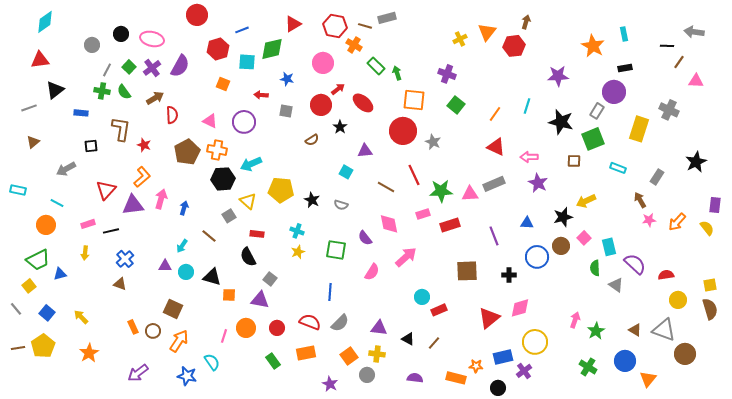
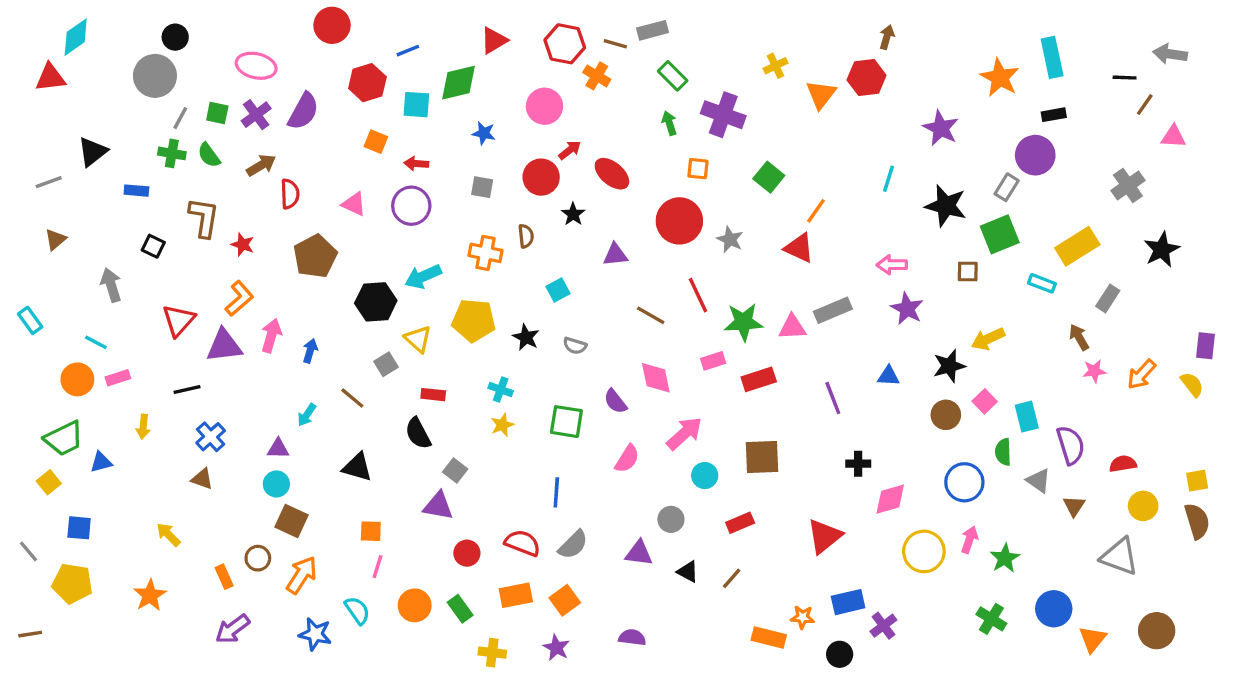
orange triangle: (487, 32) -> (821, 94), moved
black circle: (121, 34) -> (175, 37), moved
cyan rectangle: (624, 34) -> (1052, 57), size x1.6
gray circle: (92, 45) -> (155, 76), size x1.6
red triangle: (40, 60) -> (50, 78), moved
green rectangle: (376, 66) -> (673, 76), moved
green square: (129, 67) -> (217, 113), turned -32
purple cross: (447, 74) -> (723, 115), moved, size x1.4
purple star: (558, 76) -> (941, 128), turned 30
red arrow: (261, 95) -> (416, 164), moved
orange square: (414, 100) -> (698, 169), size x0.6
gray cross: (669, 110) -> (1128, 185), turned 30
orange line: (495, 114) -> (816, 211), moved
yellow rectangle: (639, 129) -> (1077, 246), moved, turned 40
brown semicircle: (312, 140) -> (526, 236), turned -64
black square: (91, 146) -> (153, 246), turned 32
red triangle: (496, 147) -> (799, 248), moved
orange cross: (217, 150) -> (485, 253), moved
black star: (696, 162) -> (1162, 250), moved
gray arrow: (66, 169) -> (111, 285), turned 102
cyan square: (346, 172) -> (558, 290), moved, turned 32
cyan rectangle: (18, 190) -> (30, 320), turned 42
pink rectangle: (88, 224) -> (118, 378), moved
blue circle: (537, 257) -> (964, 482), moved
purple semicircle: (635, 264) -> (1071, 445), turned 30
brown square: (467, 271) -> (762, 457), moved
cyan circle: (186, 272) -> (276, 484), moved
orange square: (229, 295) -> (371, 531), moved
cyan circle: (422, 297) -> (705, 476), moved
pink diamond: (520, 308) -> (890, 499), moved
gray line: (16, 309) -> (28, 551), moved
blue square: (47, 313) -> (79, 528), turned -35
yellow arrow: (81, 317) -> (168, 535), moved
orange rectangle: (133, 327) -> (224, 577), moved
orange circle: (246, 328) -> (415, 605), moved
brown triangle: (635, 330) -> (1074, 506), moved, turned 32
yellow circle: (535, 342) -> (924, 551), moved
yellow pentagon: (43, 346) -> (72, 583), turned -30
brown line: (18, 348) -> (30, 634), moved
yellow cross: (377, 354) -> (492, 653), moved
brown circle: (685, 354) -> (1157, 631), moved
orange square: (349, 356) -> (565, 600), moved
gray circle: (367, 375) -> (671, 519), moved
purple semicircle: (415, 378) -> (632, 637), moved

